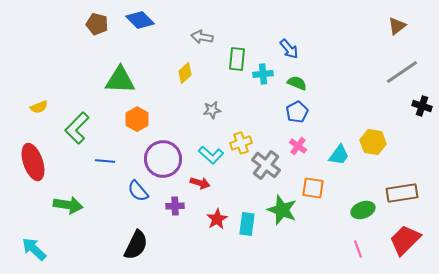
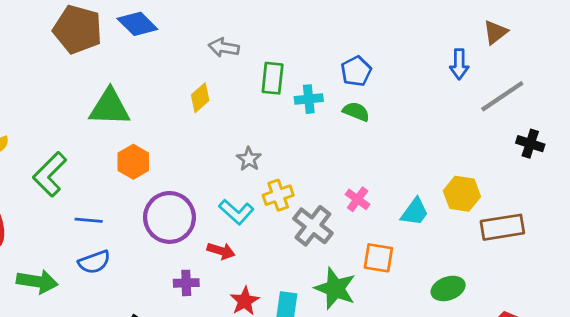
brown pentagon: (97, 24) -> (78, 29), size x1.6
blue arrow: (289, 49) -> (459, 64), moved, turned 40
gray star: (212, 110) -> (249, 159), moved, turned -30
blue pentagon: (297, 112) -> (356, 71), moved
blue semicircle: (138, 191) -> (94, 262), moved, turned -70
brown rectangle: (402, 193) -> (502, 227), moved

